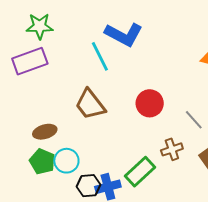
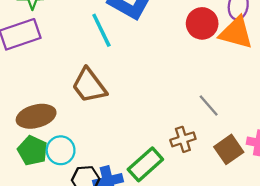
red circle: (150, 103) -> (202, 23), moved
brown ellipse: (45, 132) -> (36, 116), size x1.4

